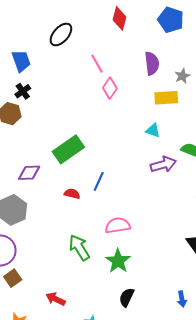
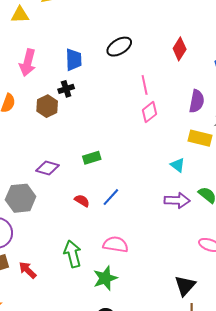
green rectangle: (68, 149) -> (92, 158), size x0.6
red arrow: (56, 299) -> (28, 270), moved

